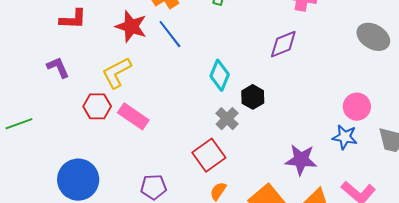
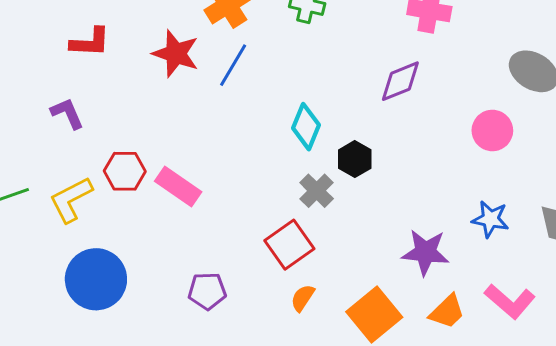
blue line: (170, 34) -> (233, 65), turned 68
yellow L-shape: (117, 73) -> (71, 200), moved
pink circle: (357, 107) -> (492, 130), moved

